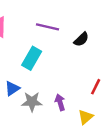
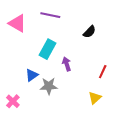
purple line: (48, 27) -> (50, 15), moved
purple arrow: (60, 102) -> (67, 64), moved

